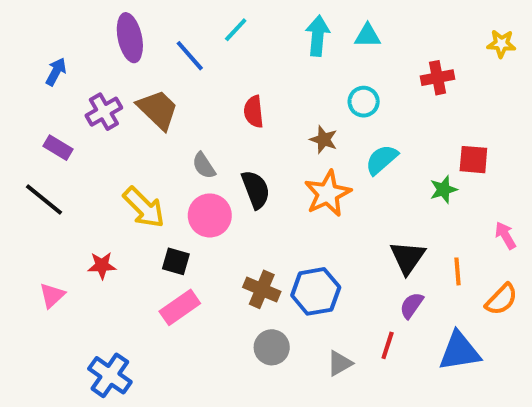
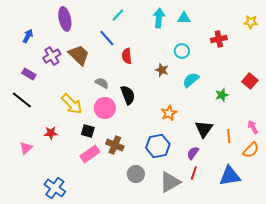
blue line: (190, 56) -> (107, 38), moved
red square: (473, 160) -> (250, 81), moved, turned 35
gray semicircle: (204, 166) -> (102, 83), turned 152
orange star: (328, 194) -> (169, 113), moved, size x0.7
pink arrow: (505, 235) -> (253, 127), moved
brown cross: (262, 289) -> (115, 145), moved
purple semicircle: (412, 305) -> (193, 153), moved
gray triangle: (340, 363) -> (170, 182), size x1.6

